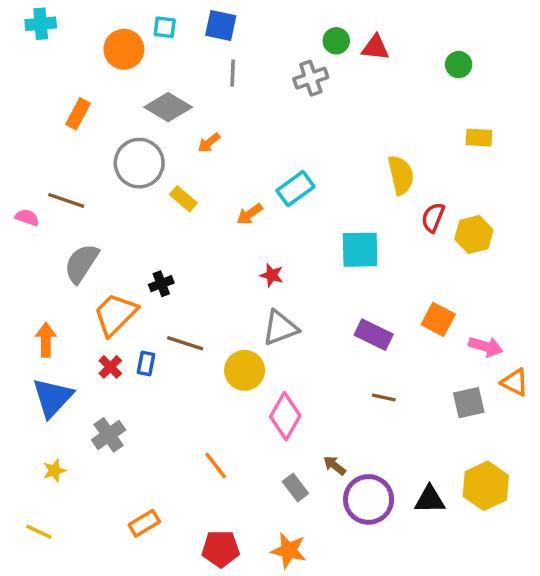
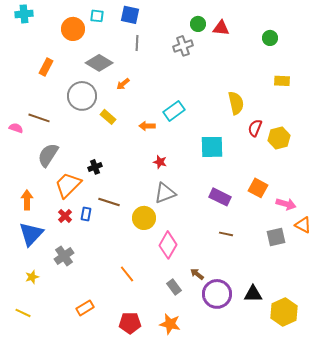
orange arrow: (250, 214) -> (147, 126), turned 35
yellow hexagon: (486, 486) -> (284, 312), moved

